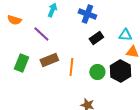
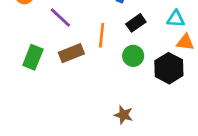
orange line: (71, 67) -> (102, 35), moved
green circle: (97, 72) -> (133, 56), moved

